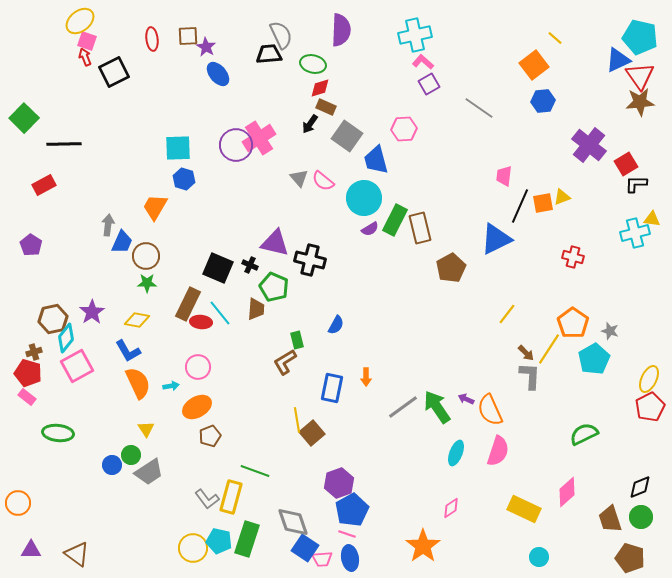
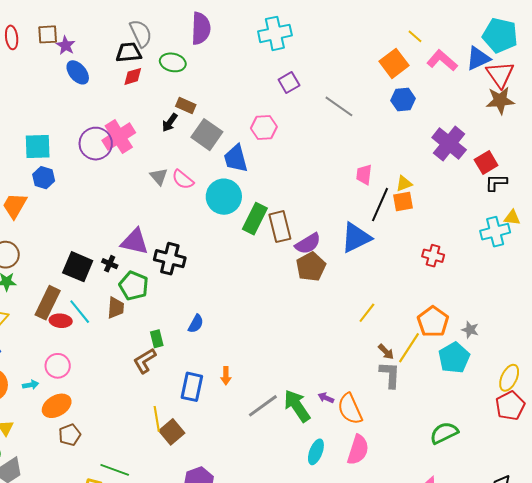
pink L-shape: (423, 62) -> (442, 60), moved, size x1.4
red diamond: (320, 88) -> (133, 76), moved
yellow triangle: (562, 197) -> (404, 184), moved
purple semicircle: (370, 229) -> (308, 244), moved, size x1.5

